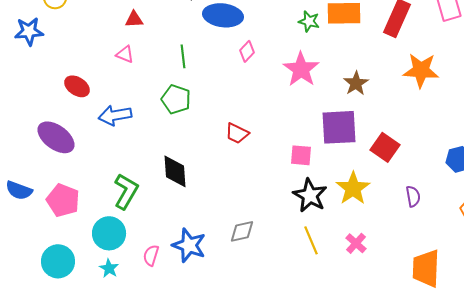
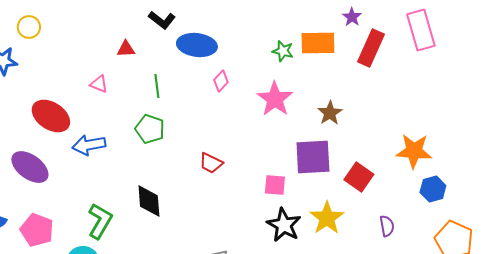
red triangle: (134, 19) -> (126, 49), moved
orange star: (421, 70) -> (414, 151), moved
red ellipse: (77, 86) -> (51, 116), size x1.5

